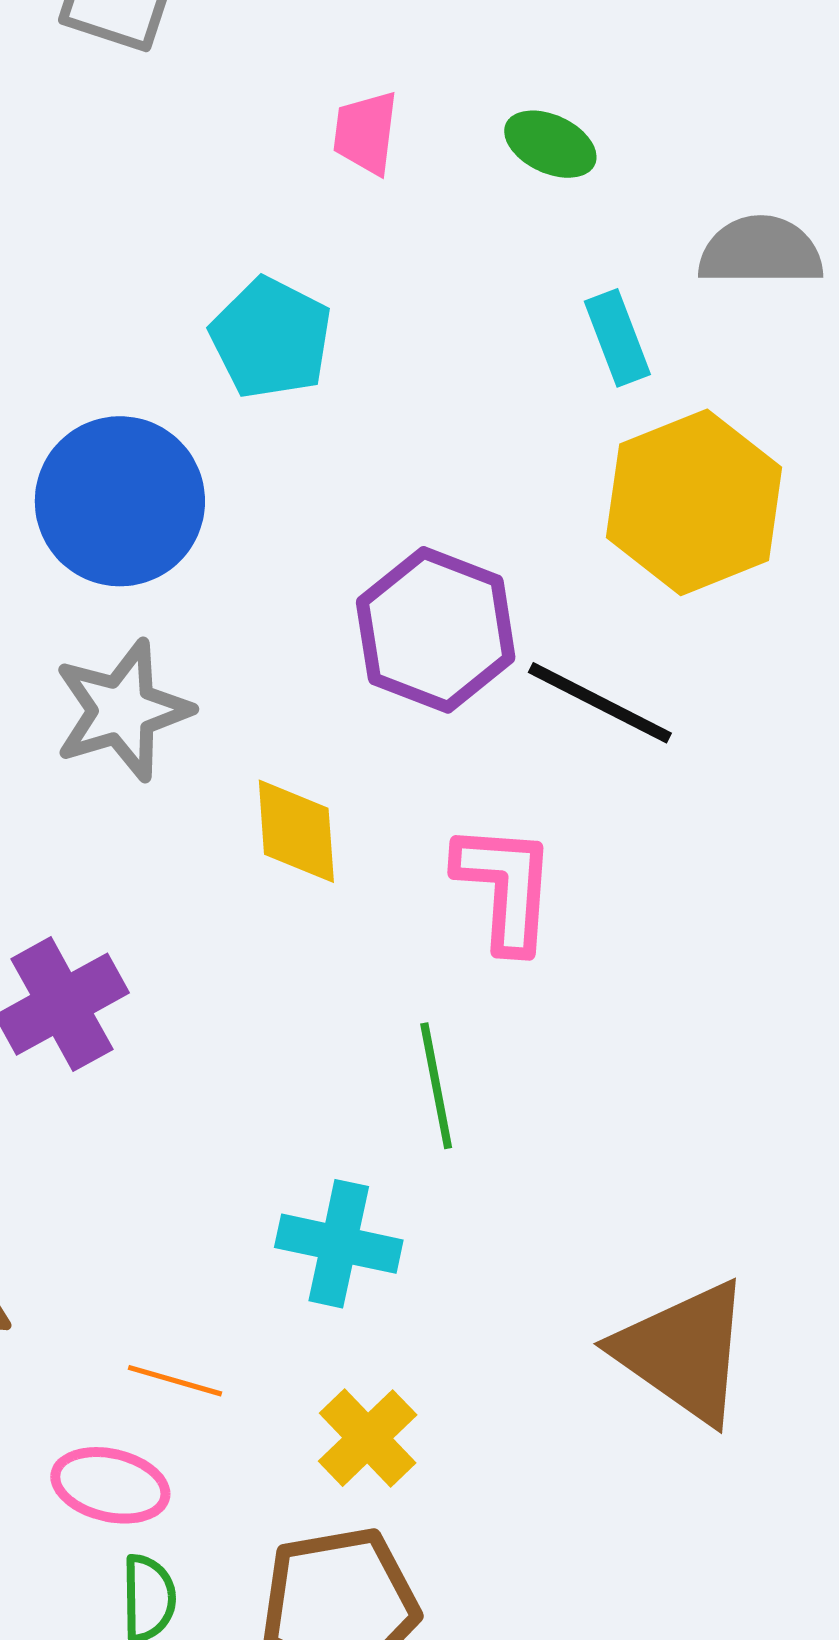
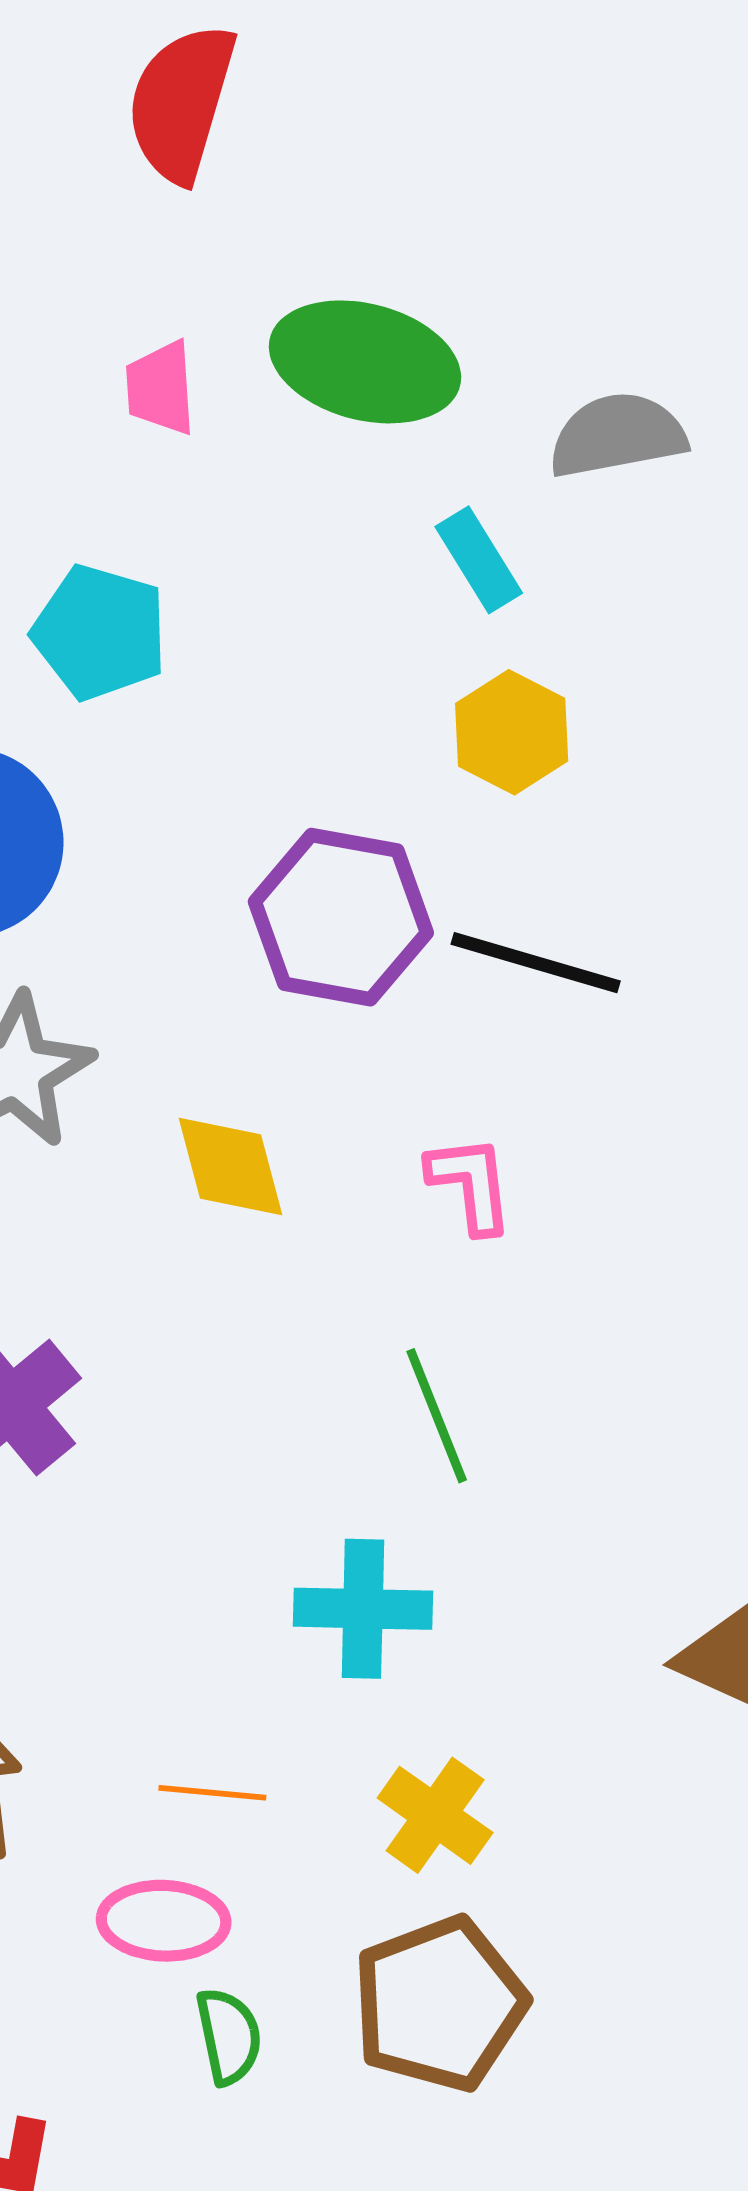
green ellipse: (550, 144) -> (365, 362), size x1.8
yellow hexagon: (694, 502) -> (512, 732), moved, size x0.6
pink L-shape: (505, 887) -> (471, 1184), size x0.7

